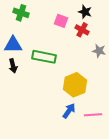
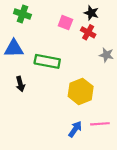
black arrow: (13, 66) -> (20, 84), moved
blue arrow: (69, 111) -> (75, 129), moved

